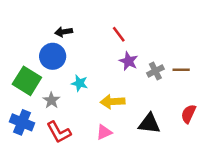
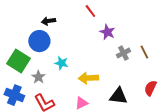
red line: (119, 34) -> (90, 11), moved
purple star: (128, 61) -> (107, 32), moved
brown line: (181, 70) -> (144, 52), turned 64

